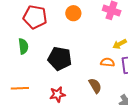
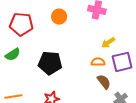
green semicircle: (23, 46) -> (13, 55), turned 70
brown semicircle: (95, 86) -> (104, 82), moved

